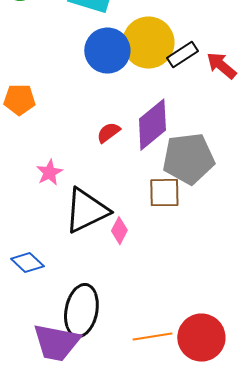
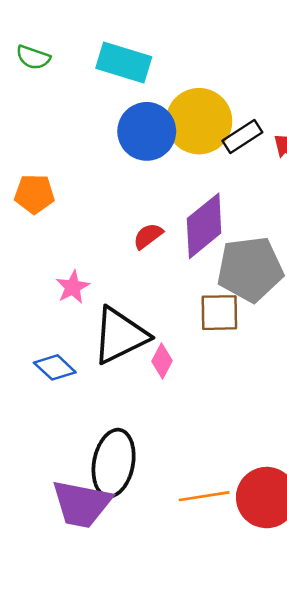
blue diamond: (27, 263) -> (55, 367), moved

